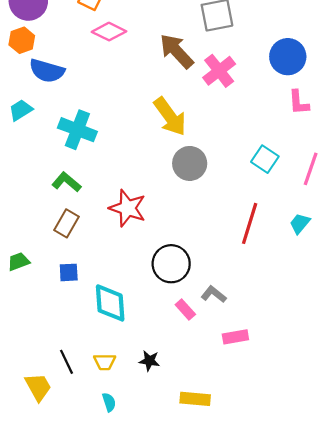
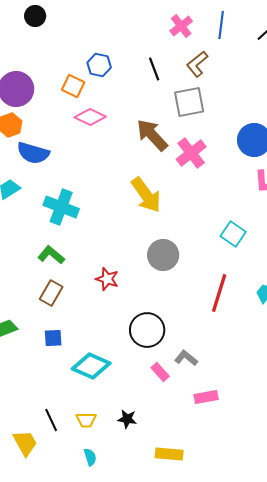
gray circle: (190, 163) -> (163, 255), moved
red star: (128, 208) -> (107, 279), size x0.7
cyan diamond: (110, 303) -> (91, 366), turned -63

